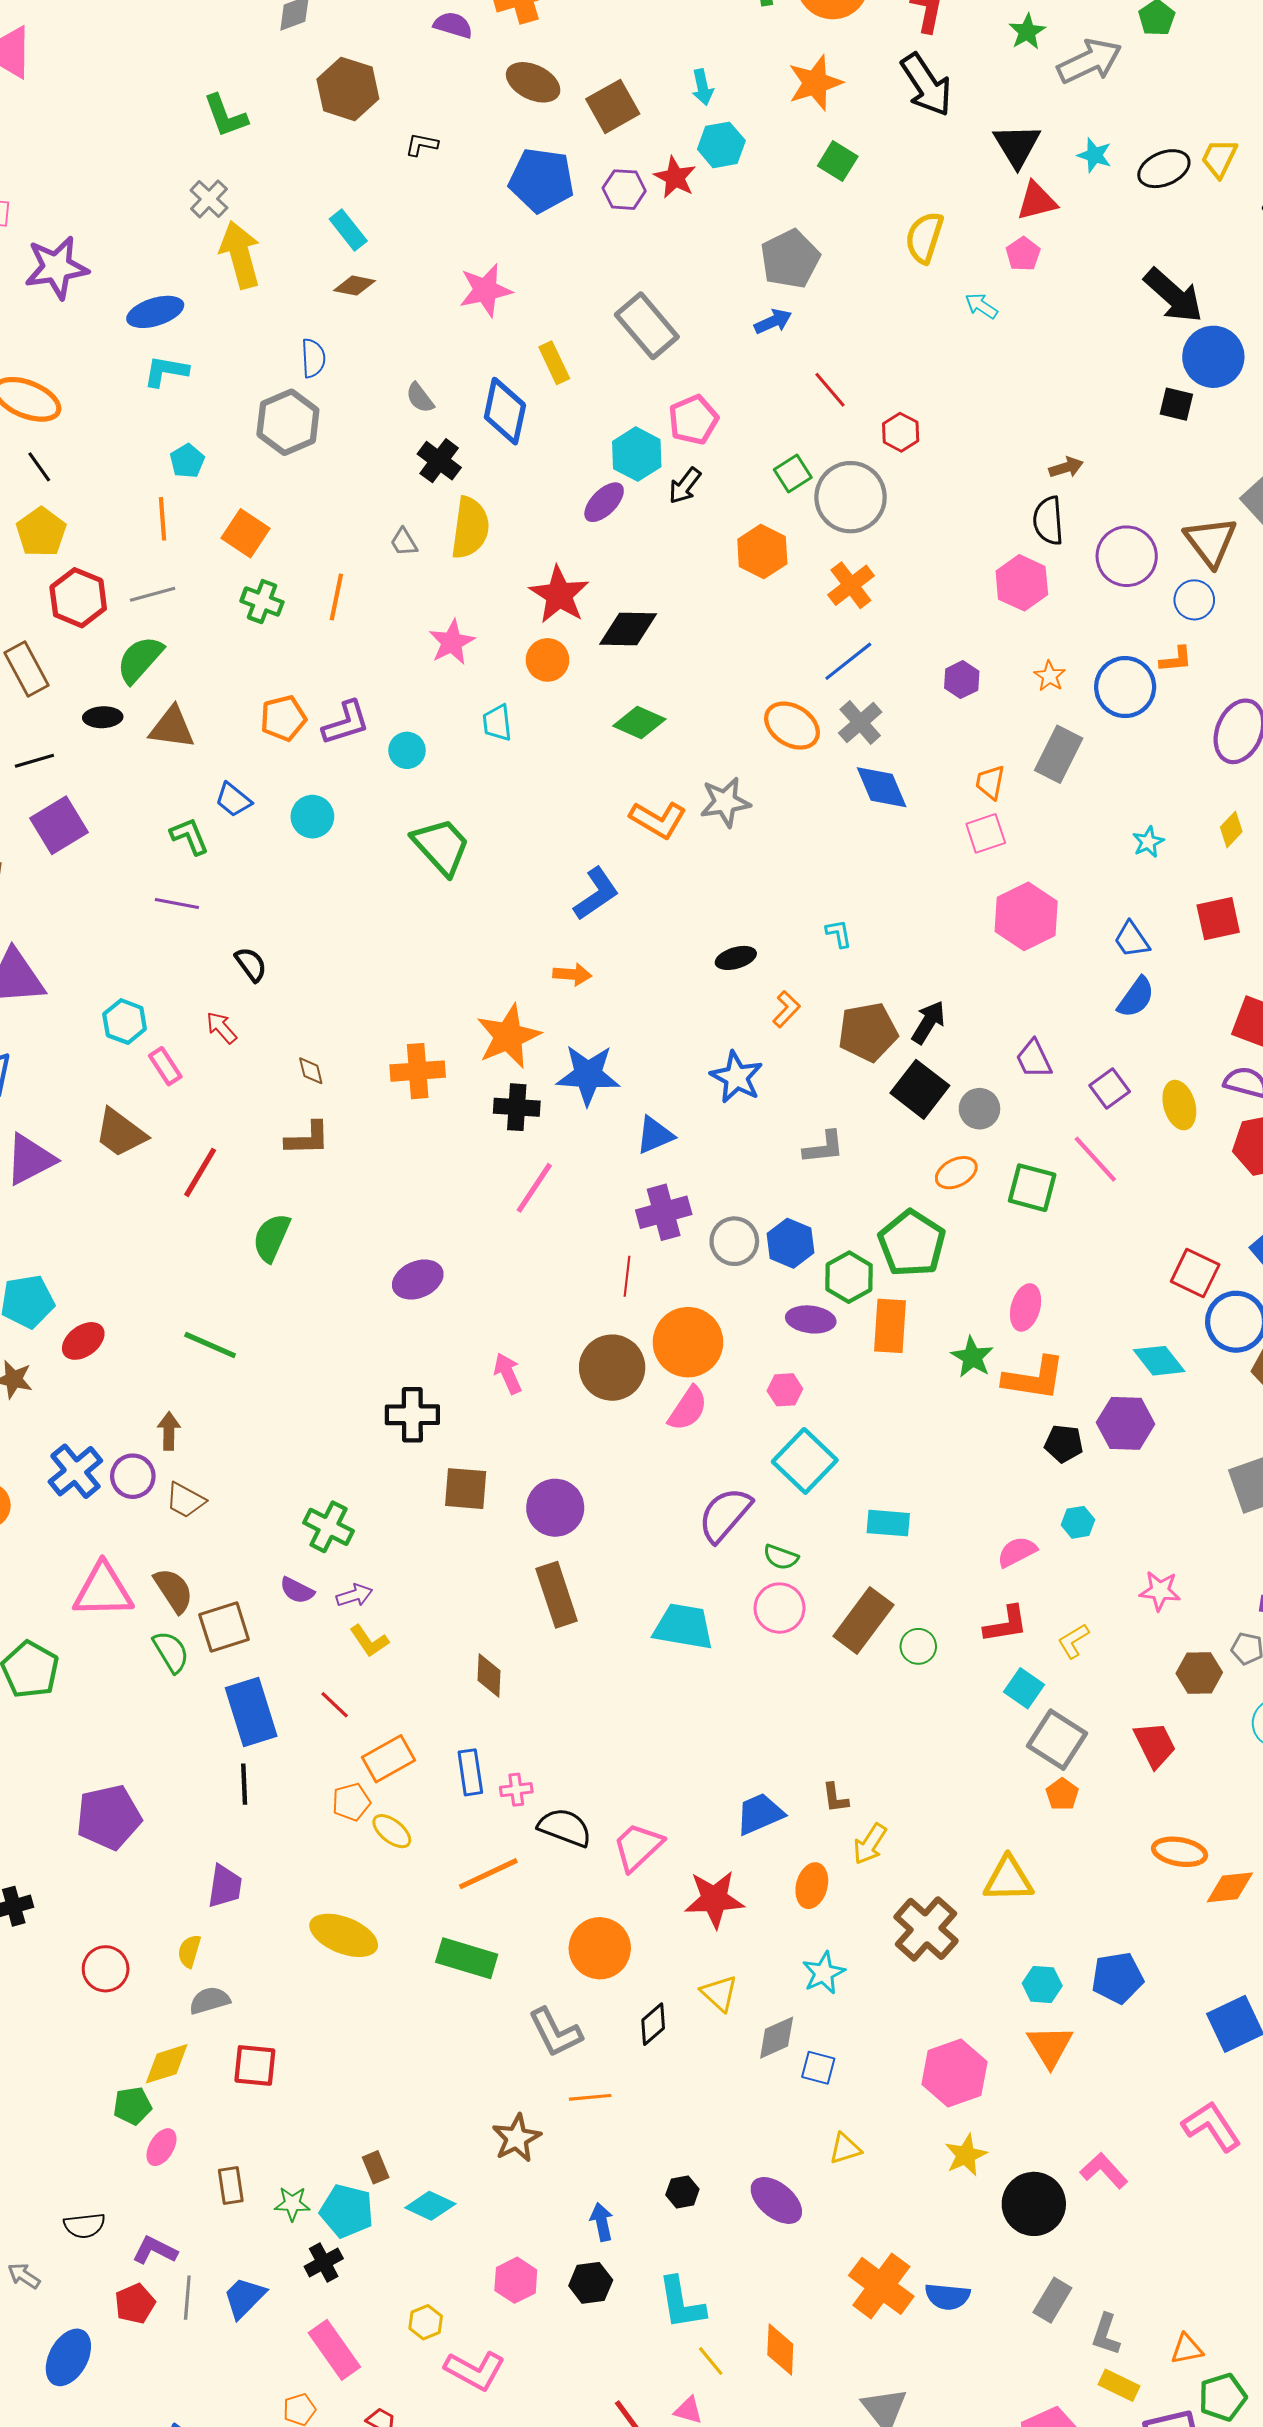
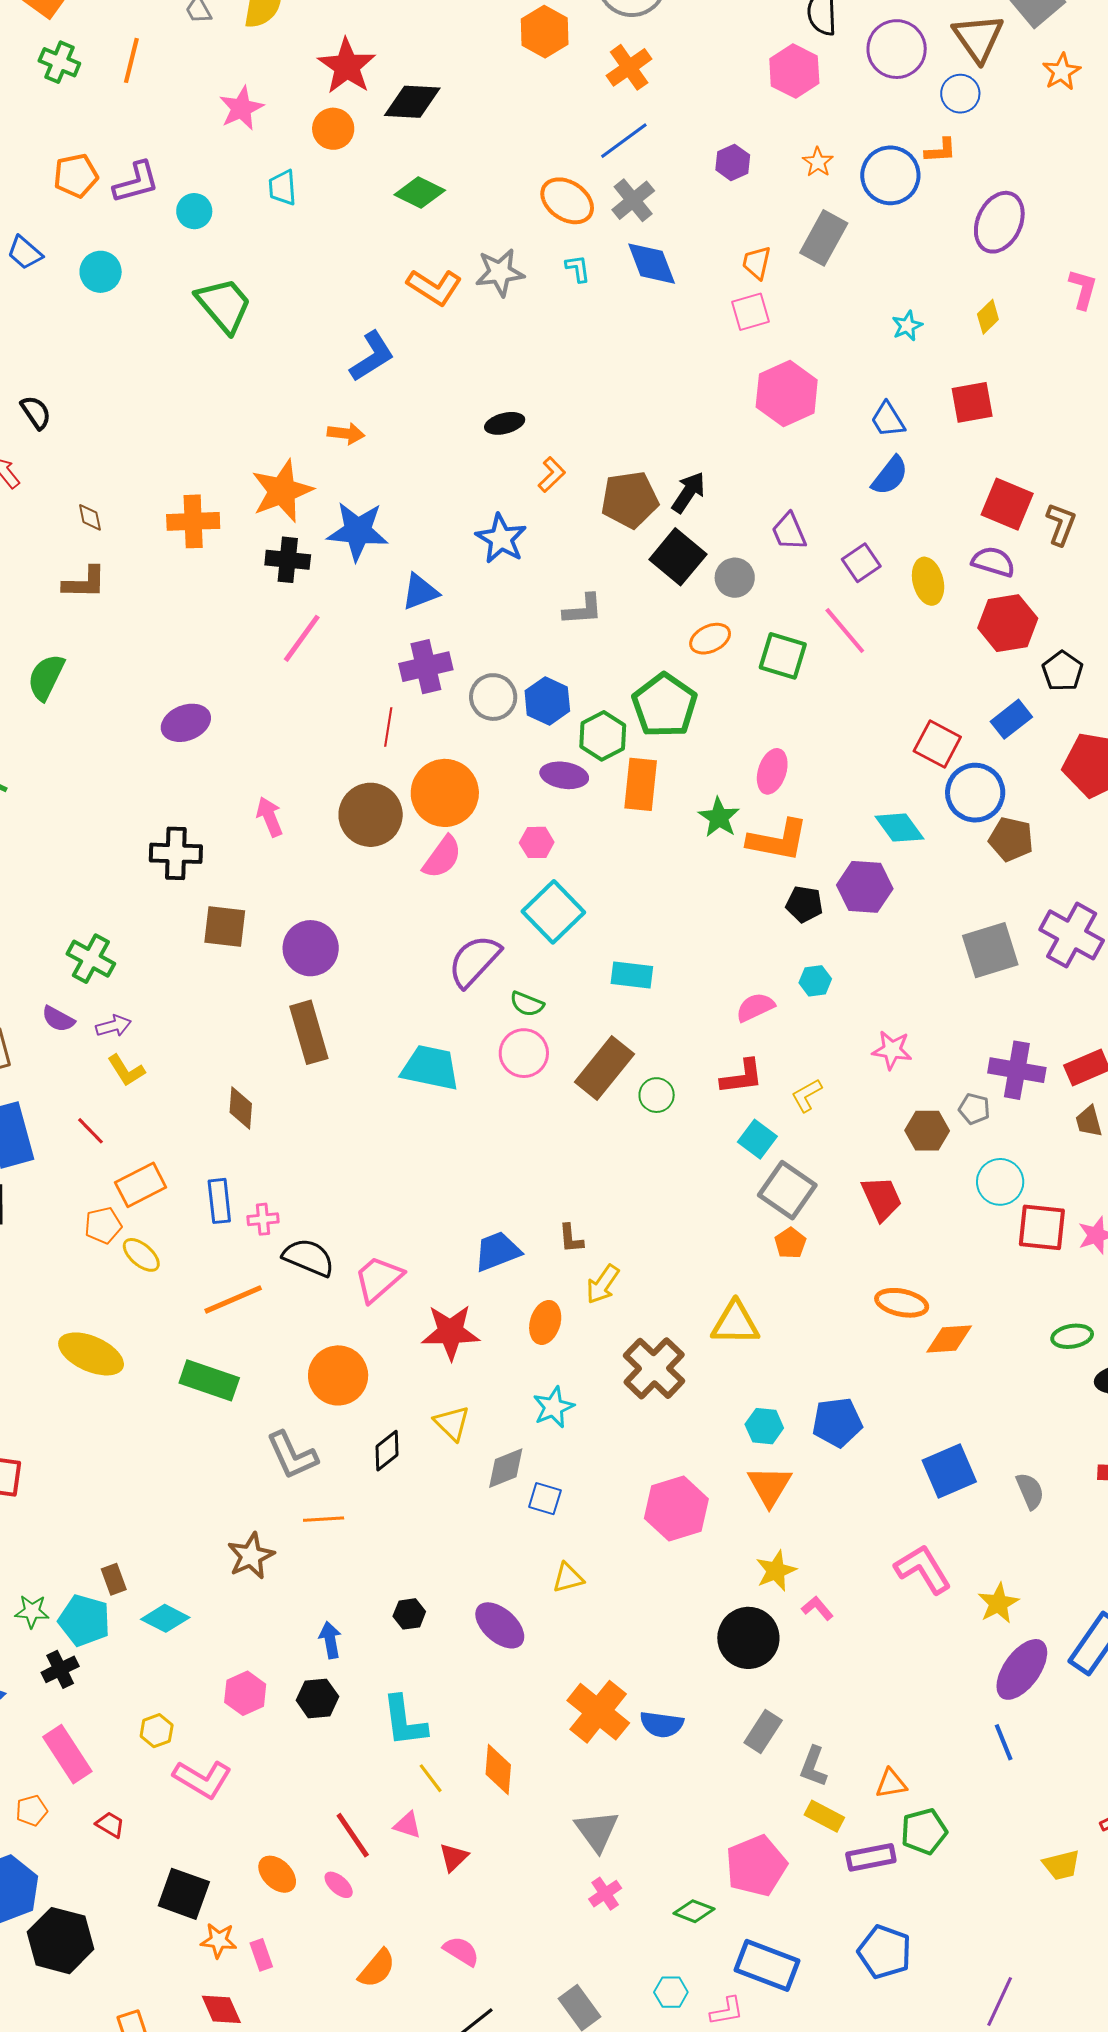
cyan L-shape: (839, 934) -> (578, 268), moved
yellow star: (966, 2155) -> (776, 1571), moved
pink L-shape: (1104, 2171) -> (817, 1608), size x0.7

